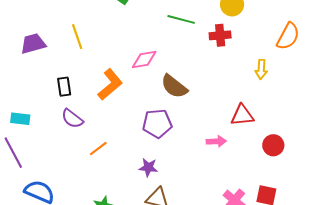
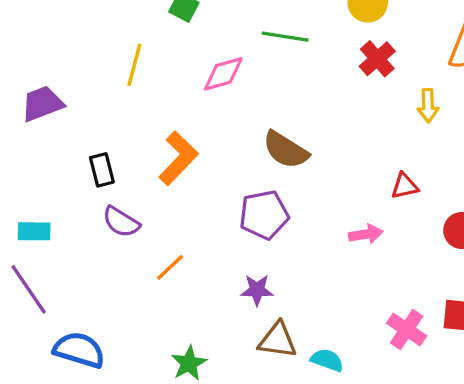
red cross: (220, 35) -> (377, 59), moved, turned -30
yellow line: (77, 37) -> (134, 65), moved, turned 40
pink diamond: (144, 59) -> (223, 74), moved
red triangle: (242, 115) -> (405, 186), size x0.7

